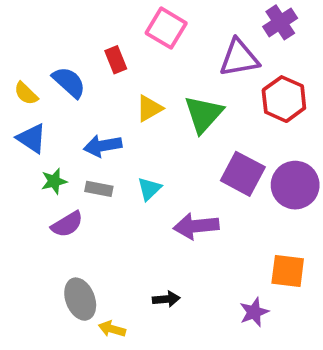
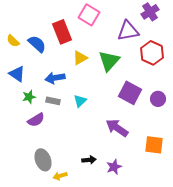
red rectangle: (116, 60) -> (62, 32), size x1.6
yellow semicircle: (26, 93) -> (13, 41), moved
purple circle: (295, 185) -> (158, 99), size x0.6
purple arrow: (196, 226) -> (117, 128), moved, turned 40
purple star: (254, 312) -> (114, 167), moved
yellow arrow: (112, 329) -> (60, 176), turned -32

